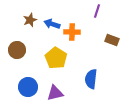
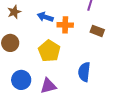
brown star: (30, 20) -> (14, 12), moved
brown rectangle: (112, 40) -> (97, 31), moved

